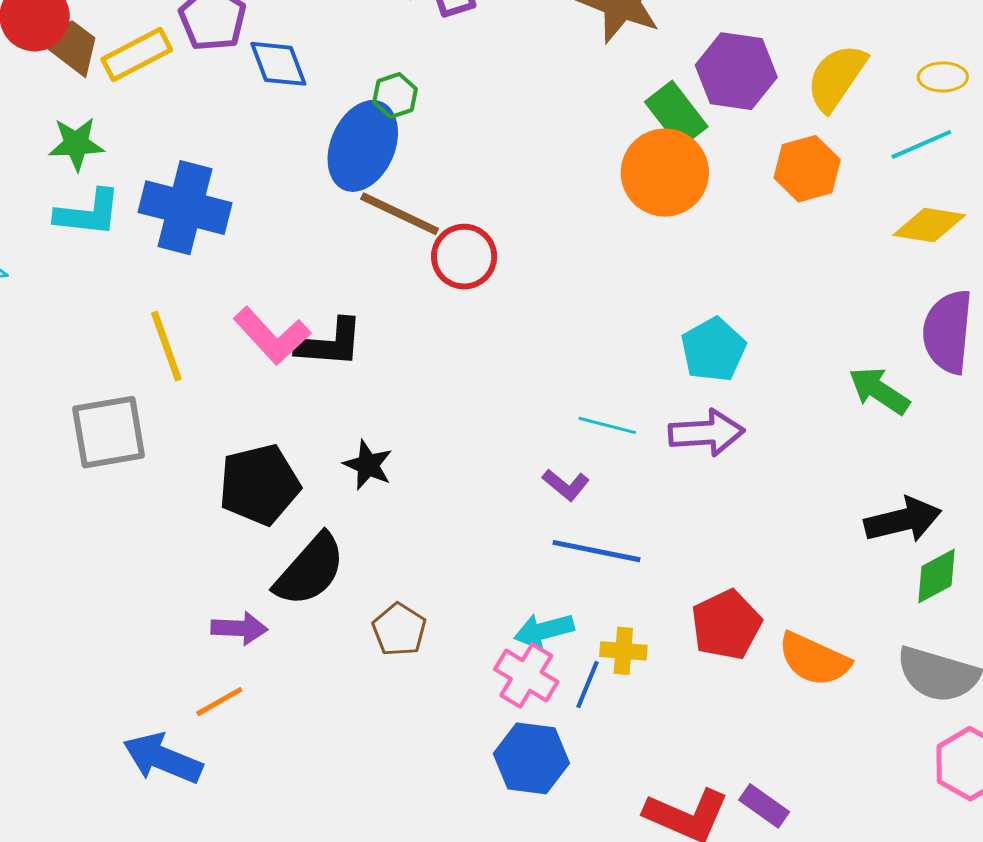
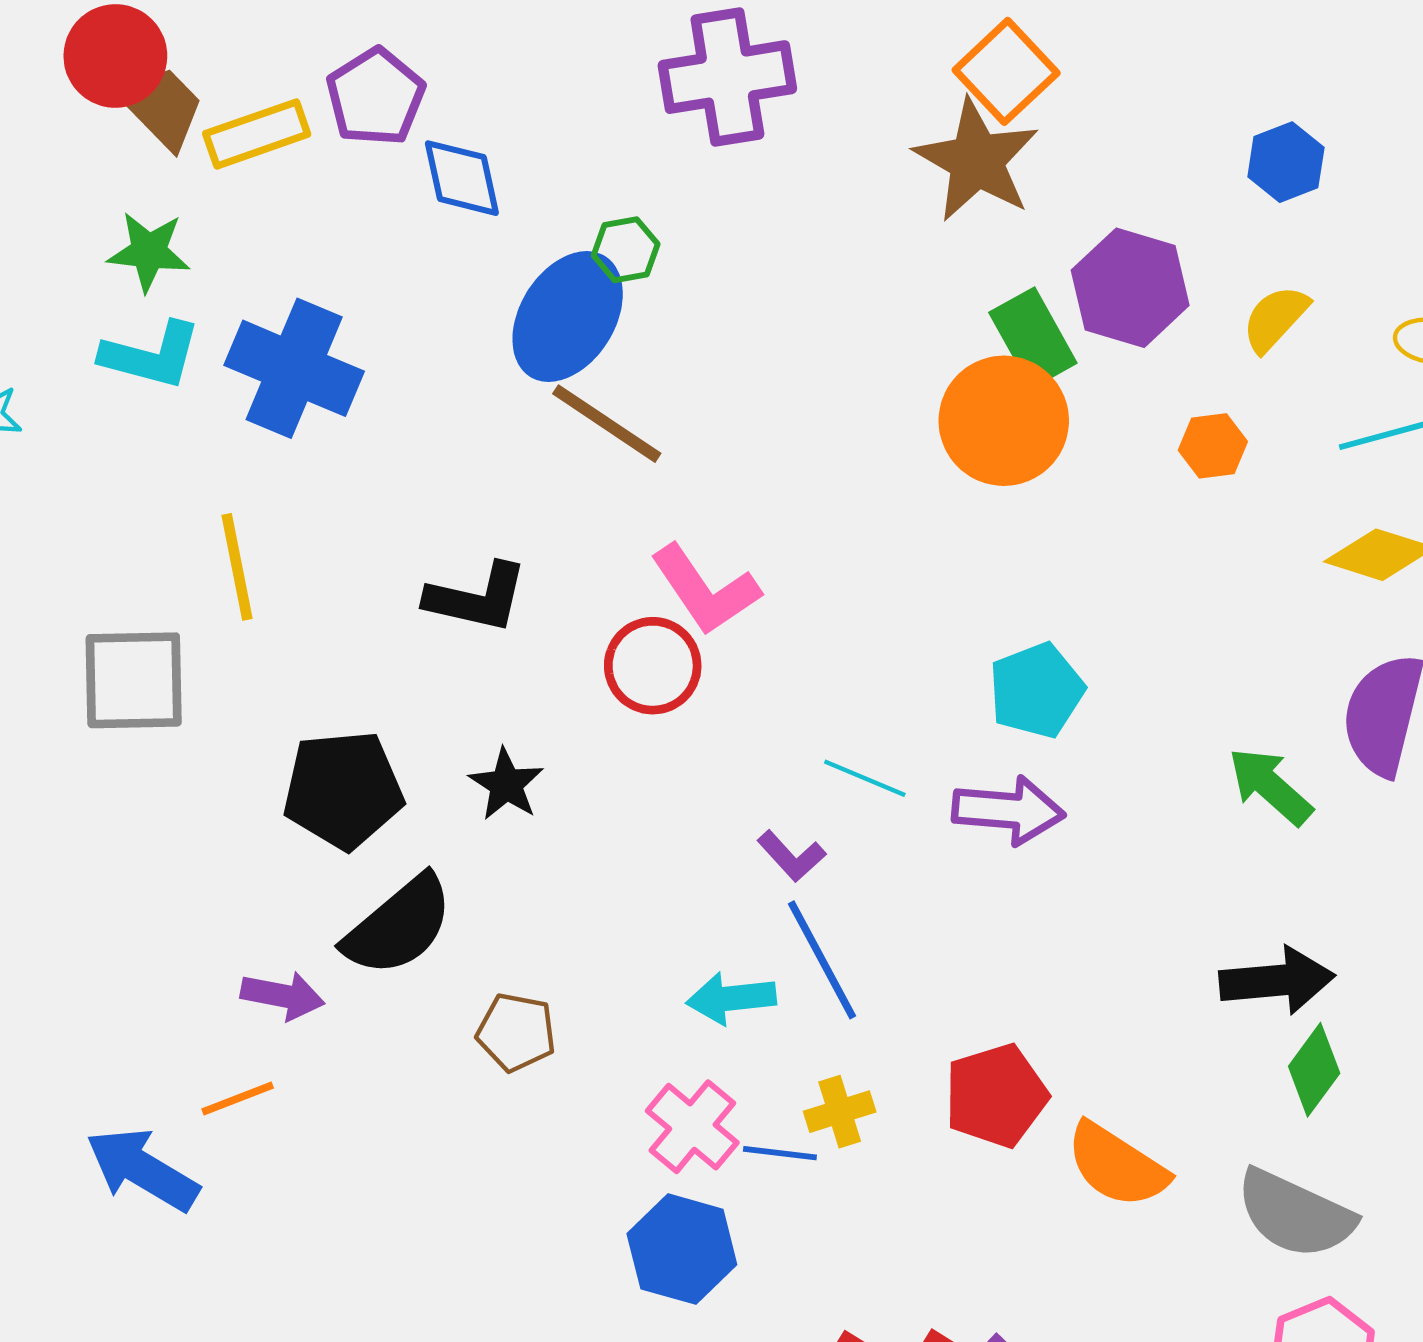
yellow semicircle: (836, 77) -> (1275, 319), size x0.7
orange hexagon: (807, 169) -> (1213, 446), size x0.7
red circle: (464, 257) -> (653, 666), moved
pink L-shape: (272, 336) -> (705, 590), moved
blue line: (596, 551) -> (822, 960), turned 42
green diamond: (937, 576) -> (1314, 1070), turned -34
brown pentagon: (399, 630) -> (516, 1032), turned -30
cyan arrow: (544, 631) -> (731, 998), moved
yellow cross: (623, 651) -> (840, 1112), turned -30
blue line: (587, 685) -> (780, 1153), turned 66

